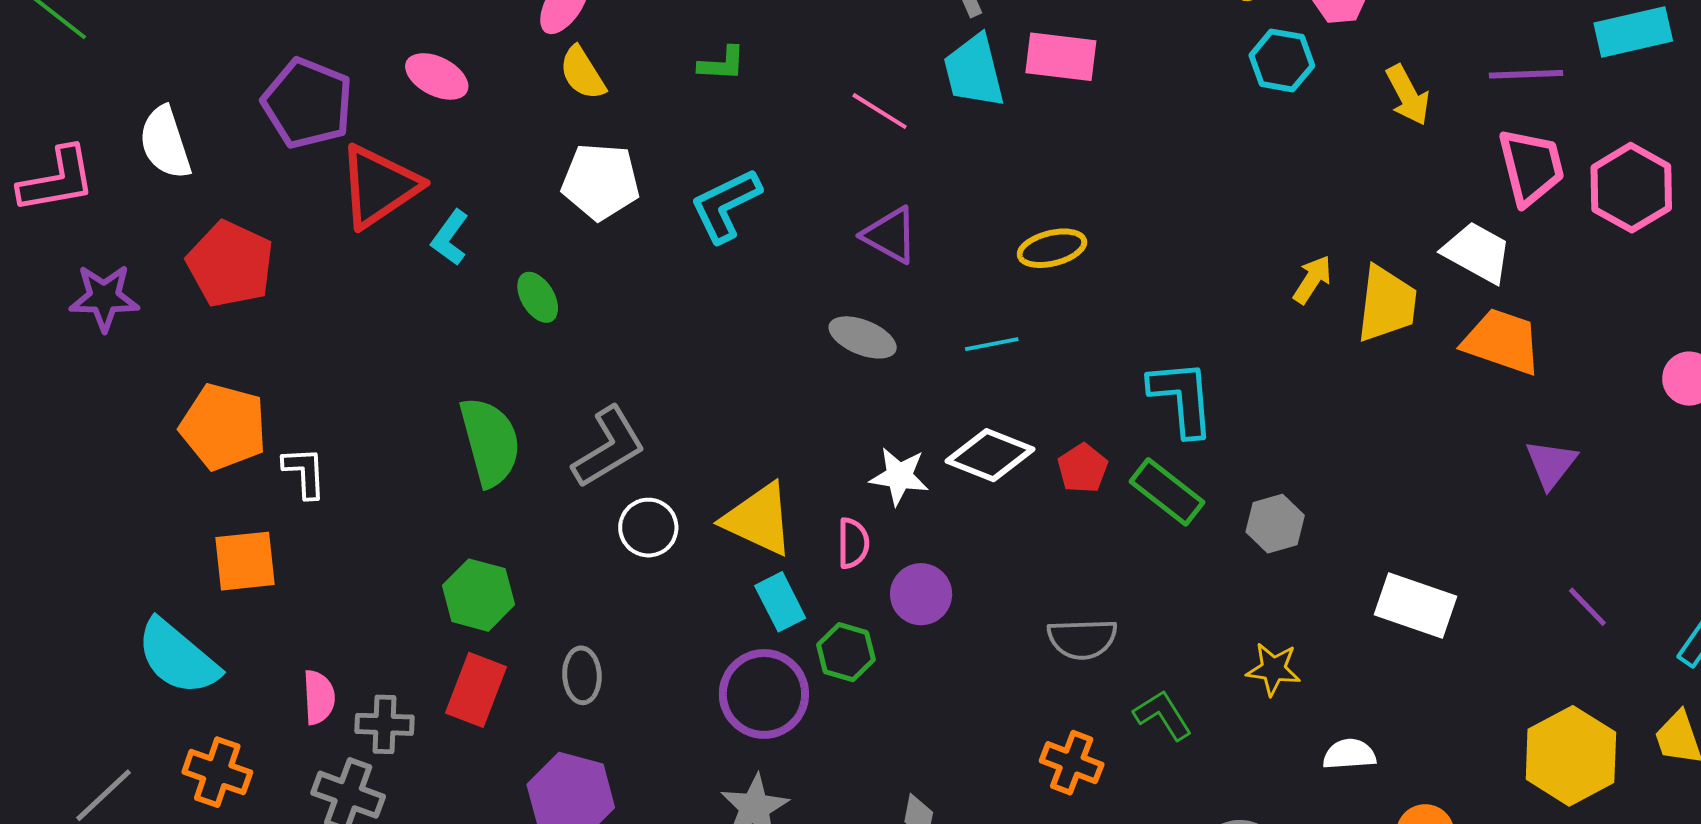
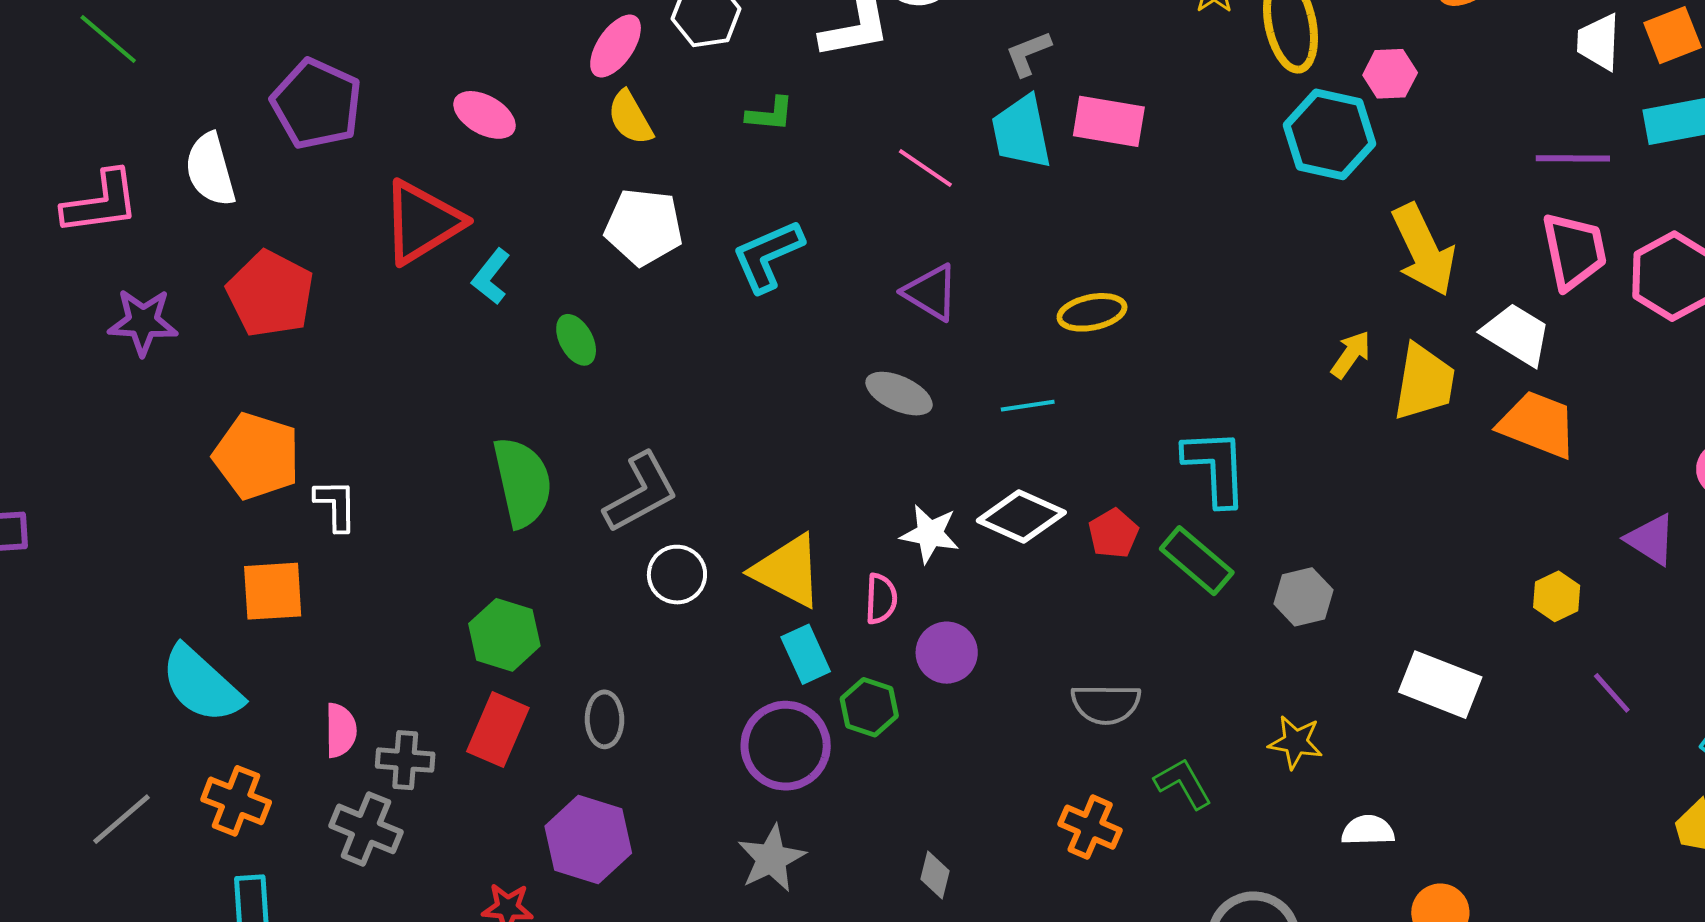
cyan hexagon: (1282, 60) -> (1330, 134), size x1.4
yellow arrow: (1408, 95) -> (1424, 250), moved, size x1.5
purple pentagon: (307, 103) -> (317, 104), moved
purple triangle: (1551, 464) -> (1651, 539), moved, turned -38
yellow hexagon: (1571, 756) -> (1557, 596), moved, size x0.5

